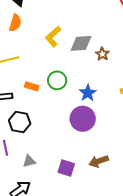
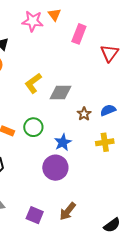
brown star: (102, 54) -> (84, 114), moved
brown arrow: (99, 161) -> (68, 211), turned -36

